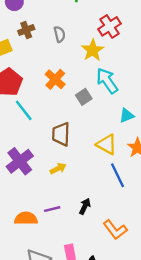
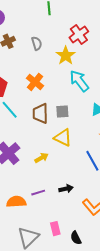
gray square: (84, 97) -> (62, 111), moved, turned 32
brown trapezoid: (61, 134) -> (40, 114), moved
yellow triangle: (107, 144) -> (63, 138), moved
black arrow: (85, 206) -> (66, 189), turned 56

